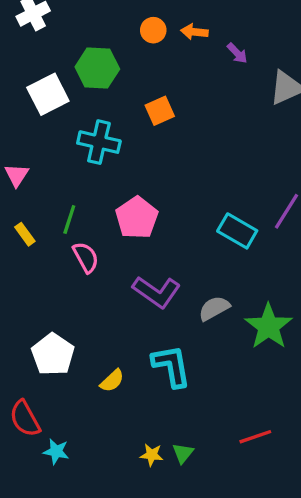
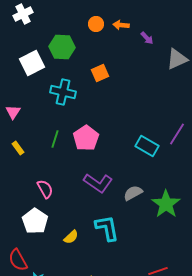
green line: (69, 219) -> (55, 139), moved
pink semicircle: (86, 257) -> (45, 189), moved

